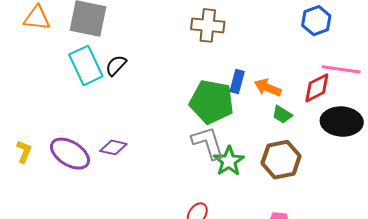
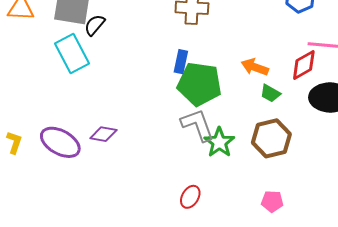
black semicircle: (116, 65) -> (95, 25), moved
blue rectangle: (237, 82) -> (181, 62), moved

